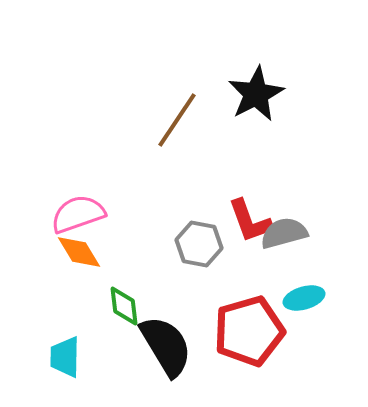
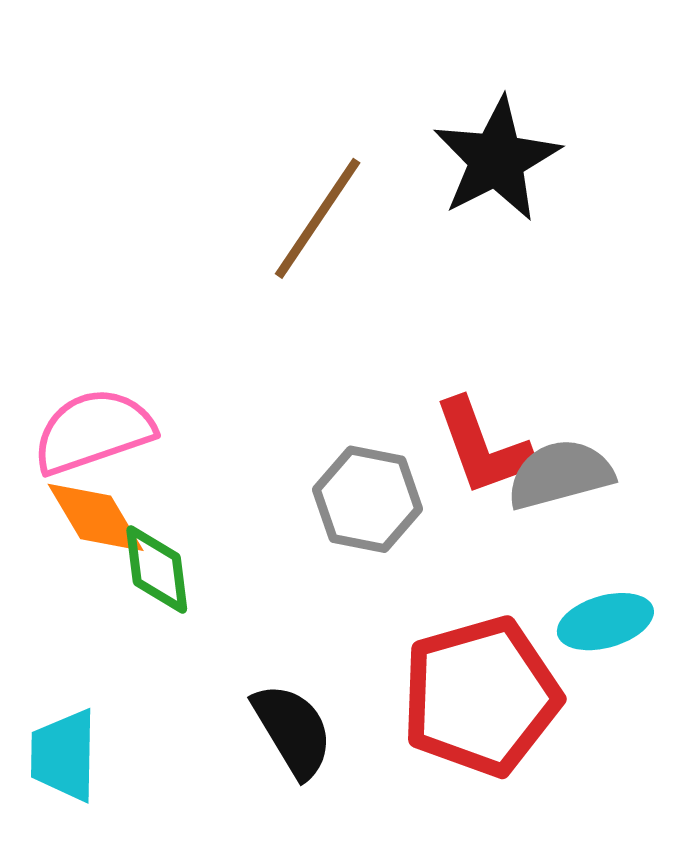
green diamond: (124, 306) -> (157, 569), moved
black semicircle: (166, 346) -> (293, 730), size x0.7

